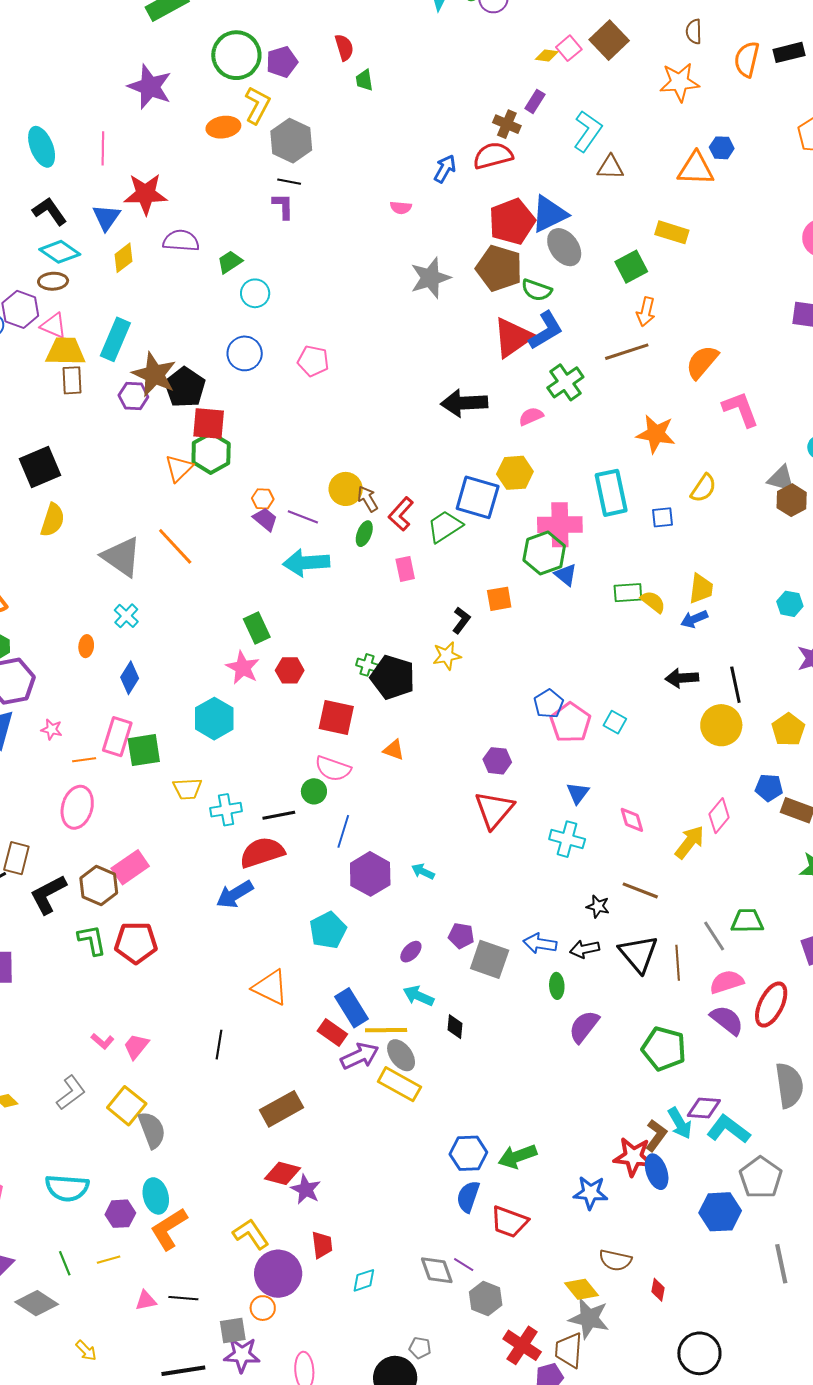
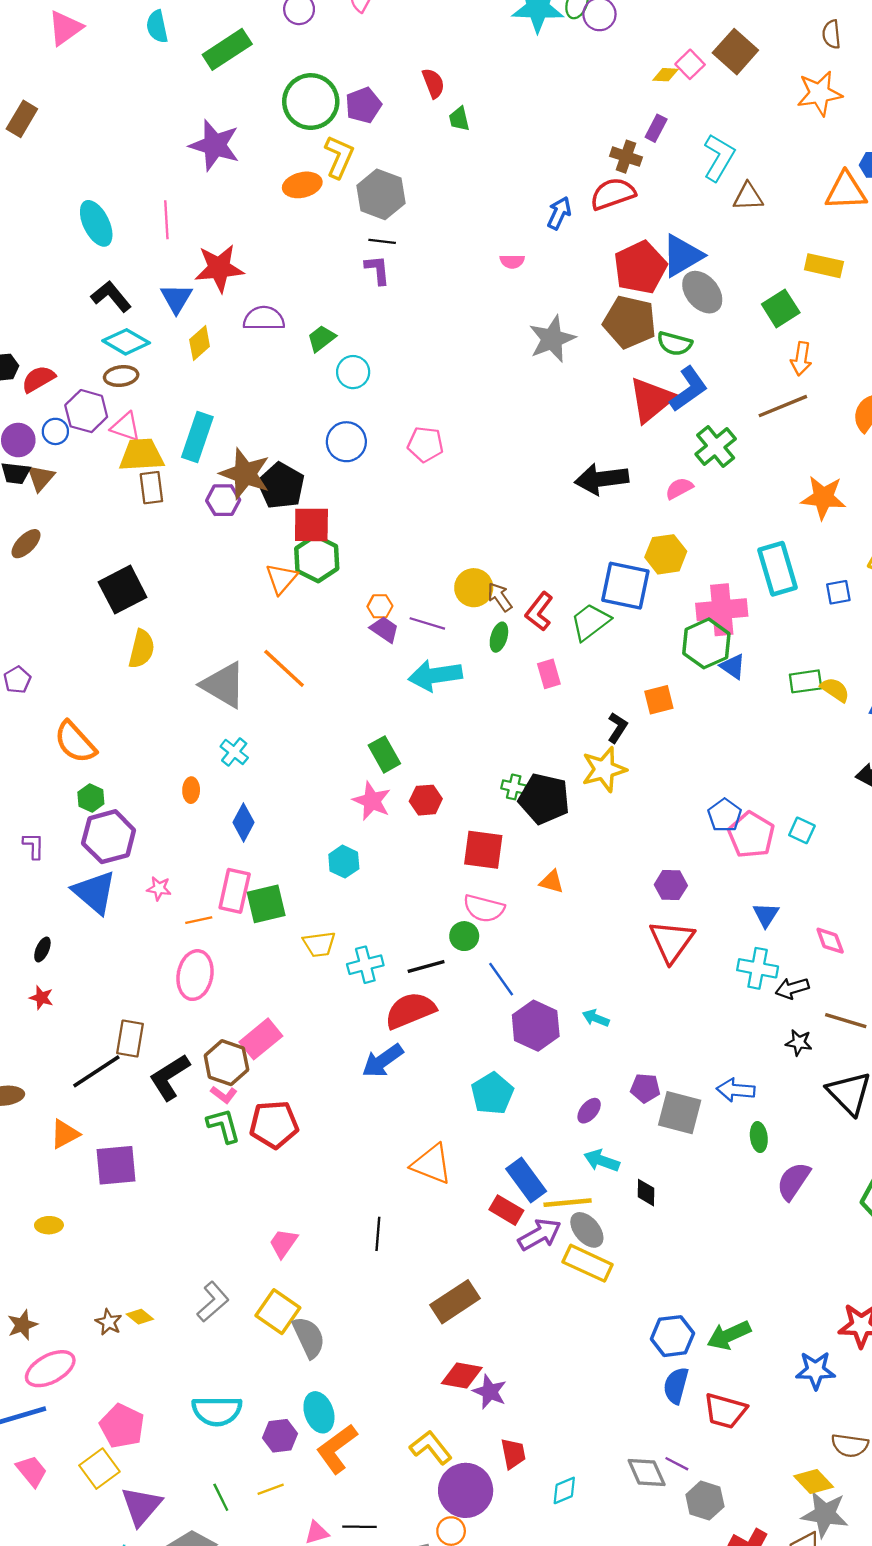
yellow star: (447, 656) -> (604, 769), size x1.4
cyan hexagon: (214, 719) -> (344, 862), size x0.7
blue line: (343, 831) -> (501, 979), turned -48
black arrow: (585, 949) -> (792, 988), moved
pink L-shape: (102, 1041) -> (224, 1095), moved

